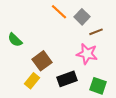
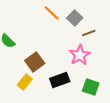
pink star: (87, 54) -> (80, 55), turned 30

